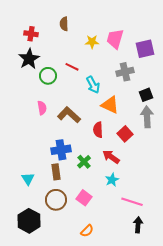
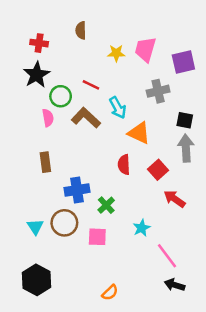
black square: (146, 95) -> (185, 120), turned 32
pink semicircle: (42, 108) -> (48, 118), moved
brown L-shape: (69, 115) -> (86, 118), moved
red arrow: (111, 157) -> (175, 199), moved
brown rectangle: (56, 172) -> (45, 162), moved
pink square: (84, 198) -> (97, 237), moved, turned -35
brown circle: (56, 200) -> (64, 223), moved
pink line: (132, 202) -> (167, 256), turned 35
black arrow: (138, 225) -> (175, 285), turned -77

